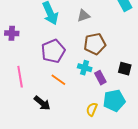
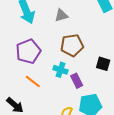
black square: (125, 69) -> (103, 64), moved

